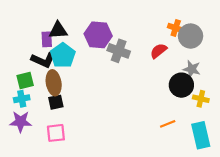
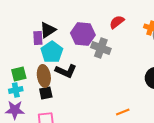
black triangle: (58, 30) -> (48, 30), turned -30
red semicircle: (159, 51) -> (117, 22), moved
black L-shape: (43, 60) -> (66, 71), moved
orange line: (168, 124) -> (123, 112), moved

